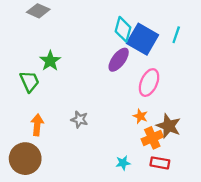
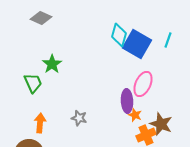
purple ellipse: (119, 60) -> (127, 101), moved, turned -40

